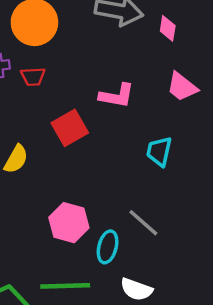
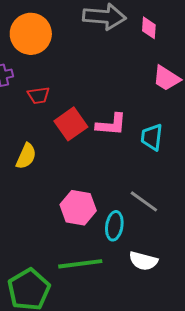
red trapezoid: (33, 77) -> (39, 95), moved
pink L-shape: (117, 96) -> (111, 125), moved

